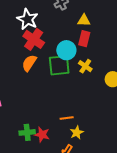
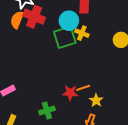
orange semicircle: (29, 63) -> (17, 20), moved
yellow cross: (85, 66) -> (82, 33), moved
red star: (42, 135) -> (70, 93), moved

